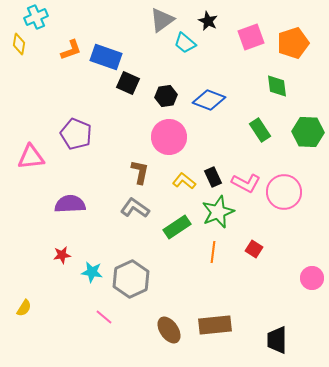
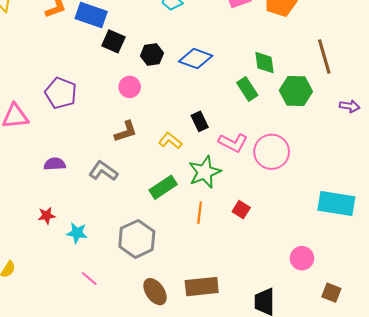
green diamond: (277, 86) -> (264, 63), moved
pink circle: (169, 137) -> (130, 87), moved, size x0.6
brown L-shape: (140, 172) -> (126, 132), turned 60
black rectangle: (213, 177) -> (200, 121), moved
purple semicircle: (70, 204) -> (55, 164), size x0.7
gray L-shape: (135, 208) -> (103, 171), moved
pink circle: (312, 278) -> (302, 258), moved
gray hexagon: (131, 279) -> (137, 239), moved

